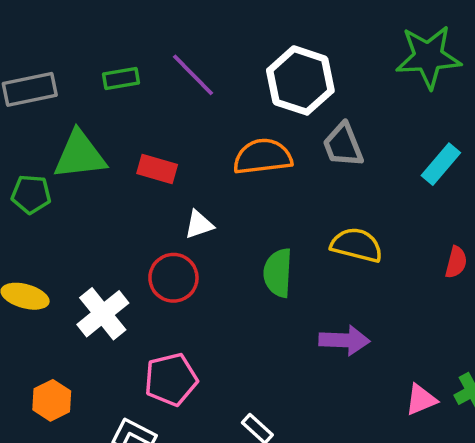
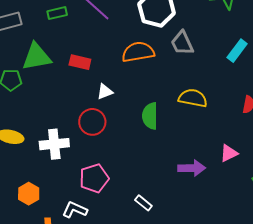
white cross: (103, 314) -> (54, 144), turned 36
purple arrow: (344, 340) -> (192, 168), moved
pink triangle: (421, 400) -> (229, 153), moved

